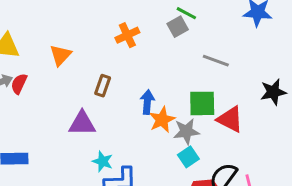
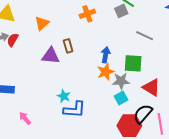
brown rectangle: (103, 86) -> (68, 46), turned -40
blue arrow: (147, 102) -> (106, 55), moved
red triangle: (230, 119) -> (151, 87), moved
purple triangle: (82, 123) -> (51, 56), moved

